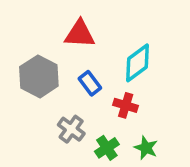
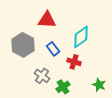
green star: (146, 148) -> (99, 85), moved

